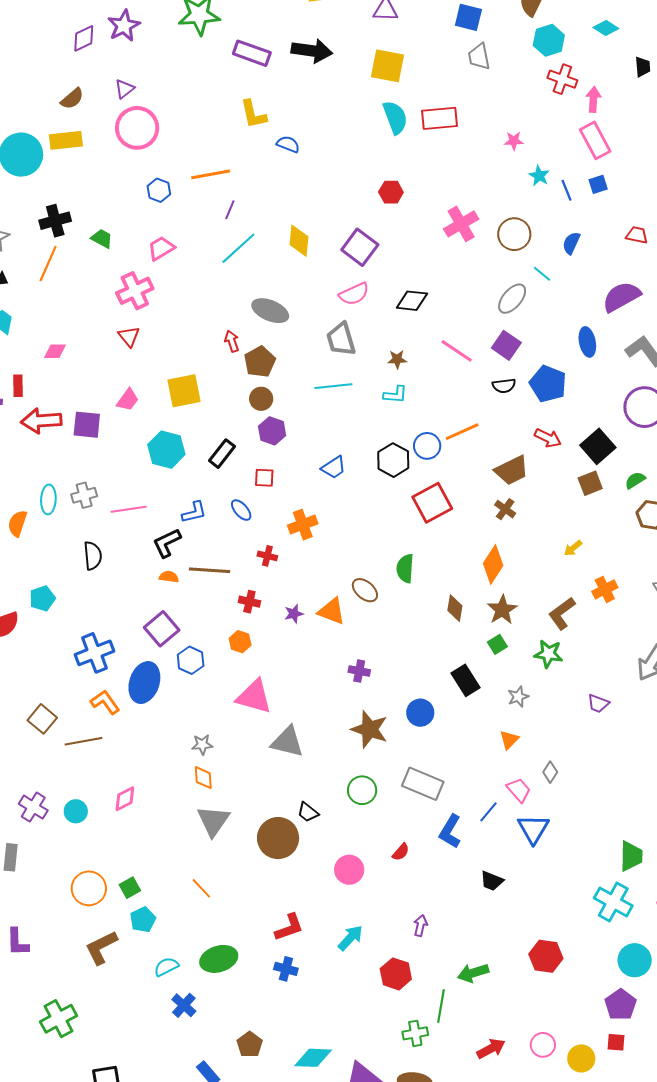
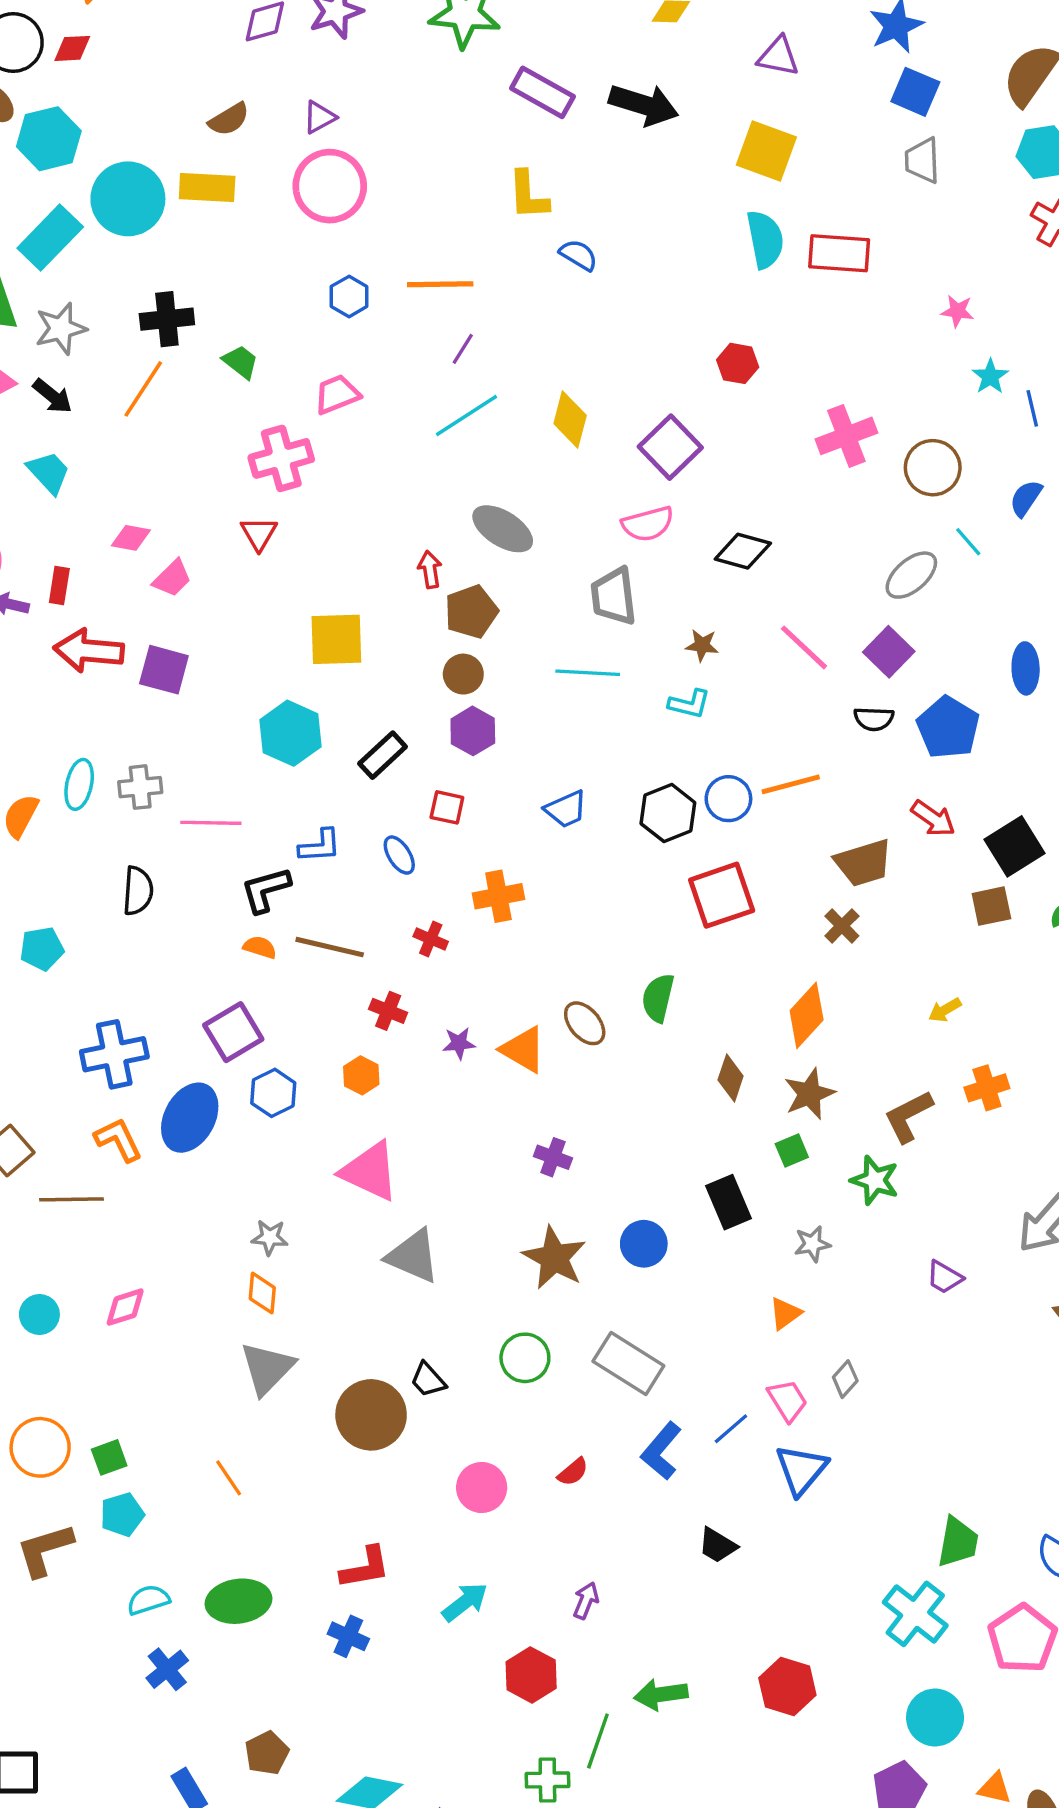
pink trapezoid: (128, 400) -> (172, 578), moved

